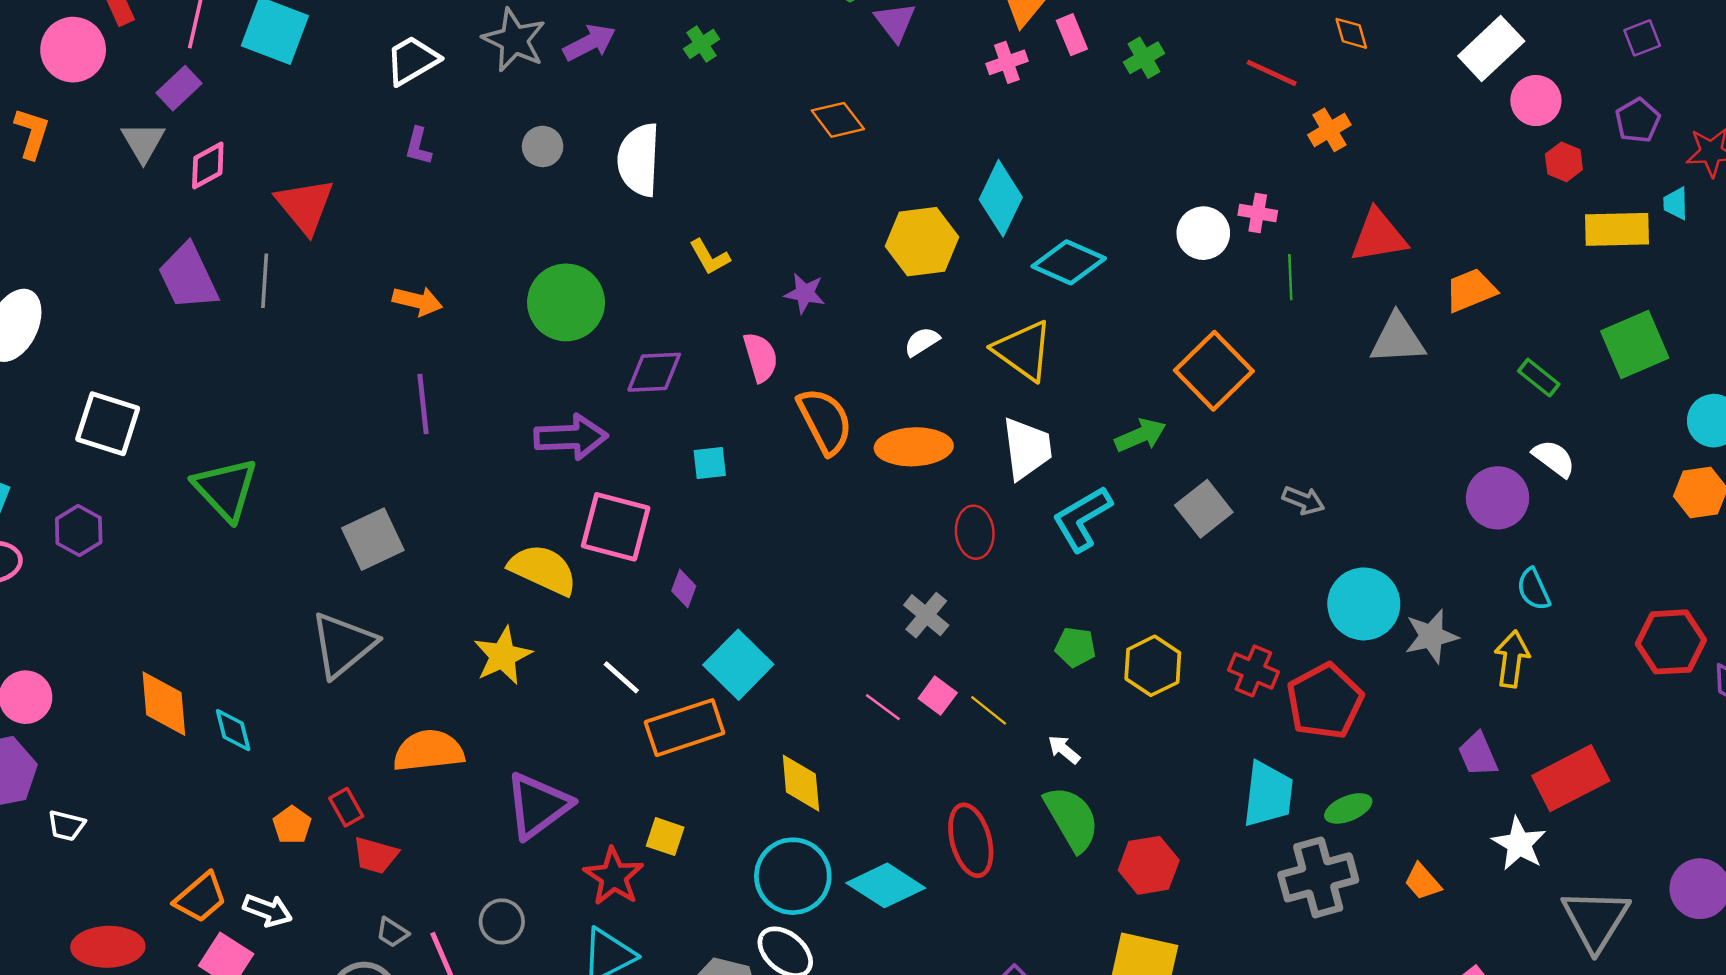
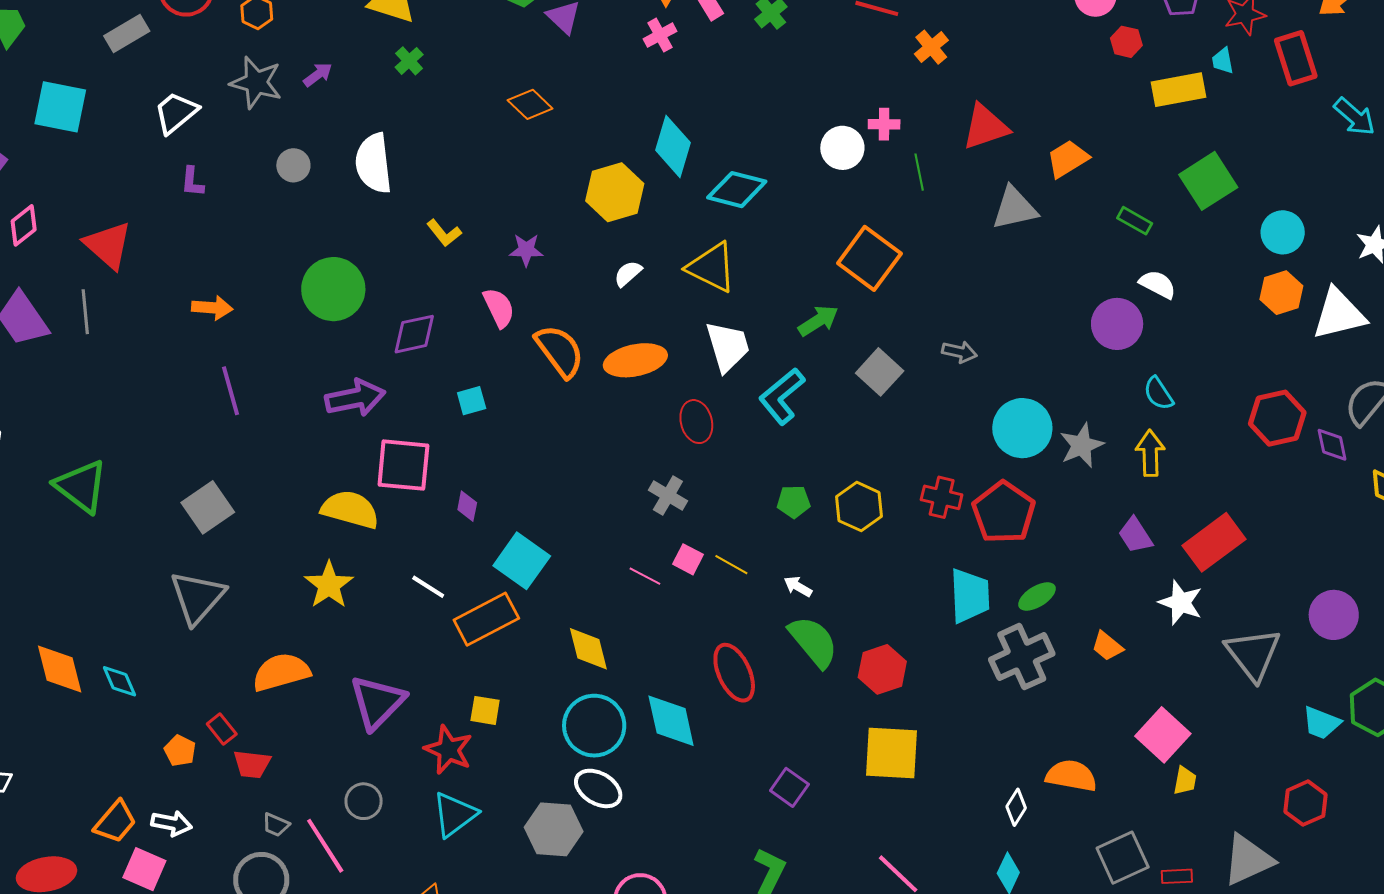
purple arrow: (590, 43) -> (318, 75), size x0.7
cyan diamond: (886, 885) -> (671, 721), turned 54

